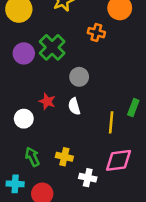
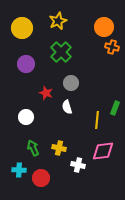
orange cross: (96, 33) -> (112, 47), moved
green cross: (52, 47) -> (61, 52), moved
red star: (47, 101) -> (46, 93), moved

